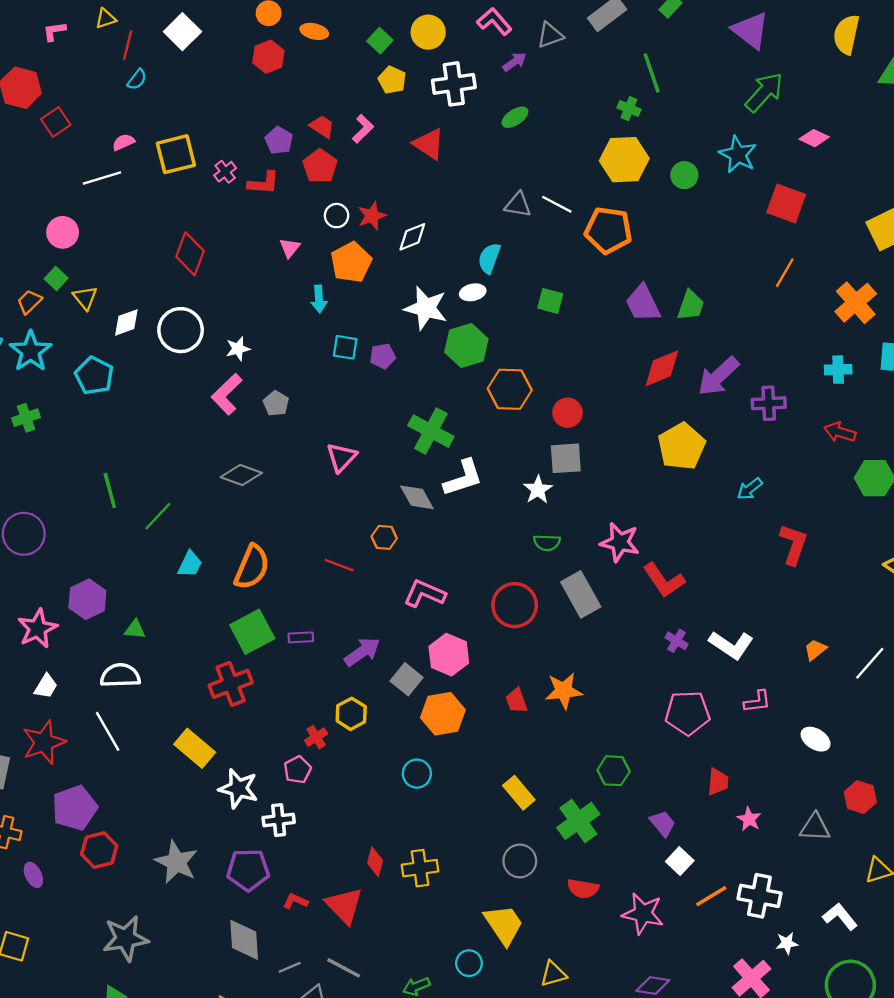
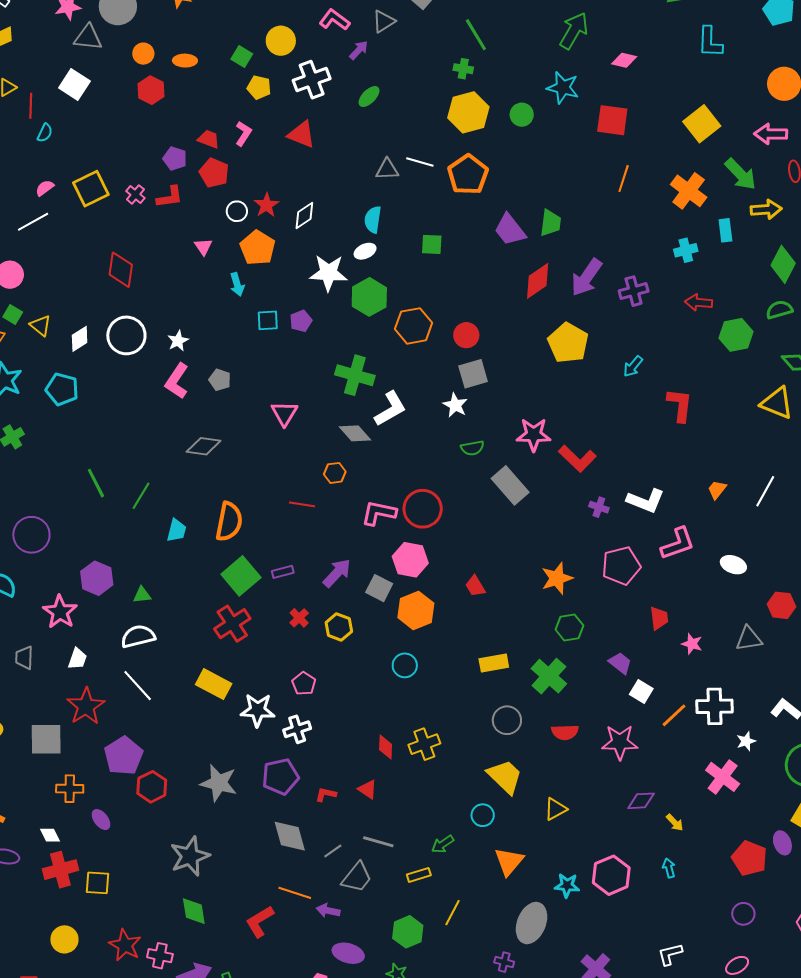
orange pentagon: (608, 230) -> (468, 175), turned -30
red circle: (515, 605) -> (423, 509), moved
orange star: (564, 691) -> (557, 578), moved
pink L-shape: (757, 702) -> (678, 544), size x1.5
red cross: (316, 737) -> (299, 618), moved
yellow rectangle: (519, 793) -> (494, 663), turned -48
red triangle: (344, 906) -> (368, 789), size x0.6

